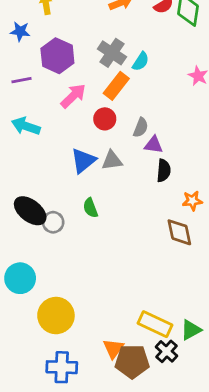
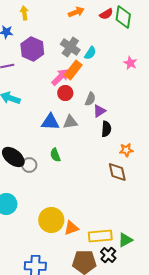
pink arrow: (73, 96) -> (60, 77), moved
purple triangle: (154, 145) -> (99, 111), turned -40
blue triangle: (83, 161) -> (50, 122), turned 42
yellow circle: (56, 316) -> (51, 220), moved
yellow rectangle: (155, 324) -> (100, 236), turned -30
orange triangle: (113, 349) -> (71, 228), moved, turned 35

